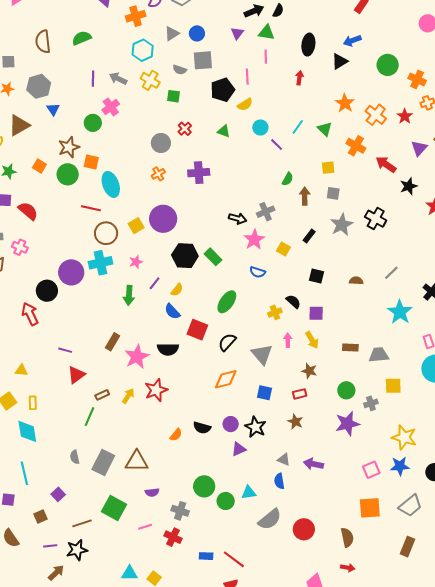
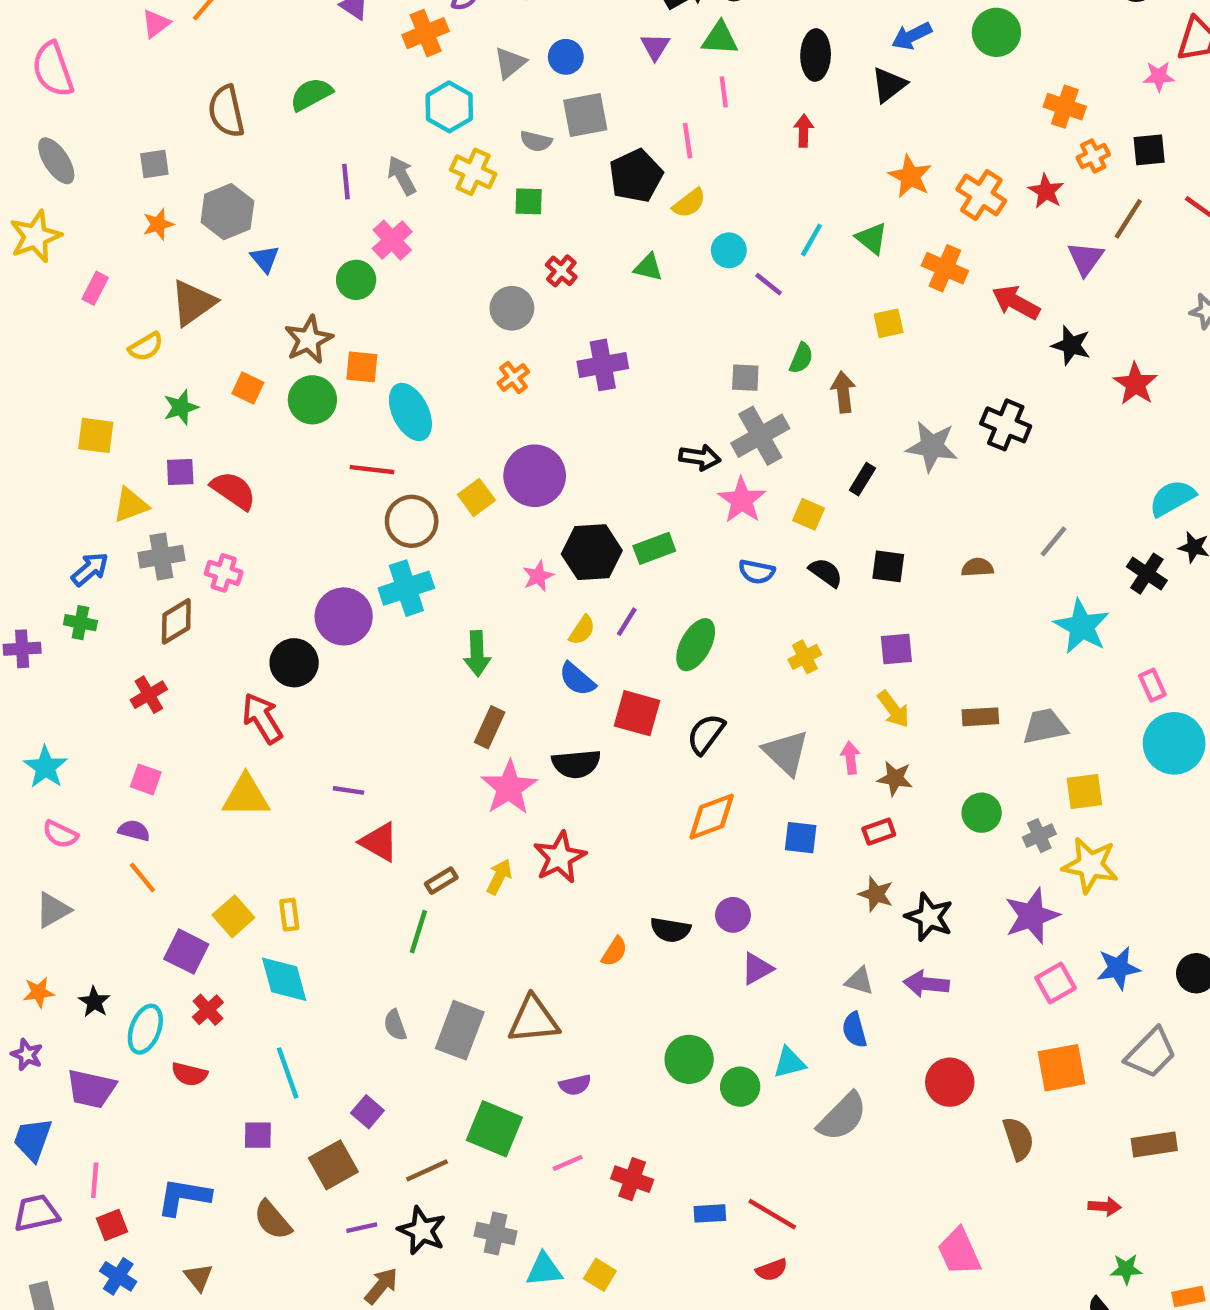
green circle: (388, 65) -> (996, 32), moved
gray arrow: (118, 79) -> (402, 176), turned 42
black star: (409, 186) -> (1071, 345), turned -30
gray square: (333, 193) -> (745, 378), moved
gray cross: (266, 212) -> (760, 436), size x1.4
gray star: (342, 225) -> (932, 446), turned -30
green rectangle: (213, 257) -> (654, 548), turned -60
pink star: (136, 262) -> (538, 576), moved
purple line: (155, 283) -> (627, 622), moved
black semicircle: (293, 302) -> (826, 572), moved
pink arrow: (288, 340) -> (851, 758), moved
brown rectangle: (112, 342) -> (490, 727), moved
yellow triangle: (21, 370) -> (246, 796), moved, size x1.6
red triangle: (76, 375) -> (379, 842), turned -48
purple star: (347, 424) -> (1032, 916), moved
black star: (255, 427) -> (929, 917), moved
yellow star: (404, 437) -> (1090, 865), moved
gray cross: (180, 511) -> (495, 1233), moved
brown square: (41, 517) -> (333, 1165), size x1.5
red circle: (304, 529) -> (950, 1082), moved
brown rectangle: (408, 547) -> (1154, 1145), turned 66
black star: (77, 550) -> (422, 1230), turned -30
red arrow: (348, 568) -> (1105, 1206), moved

